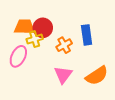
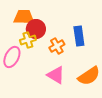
orange trapezoid: (24, 27) -> (24, 17), moved
pink triangle: (63, 75) -> (56, 75), turned -36

